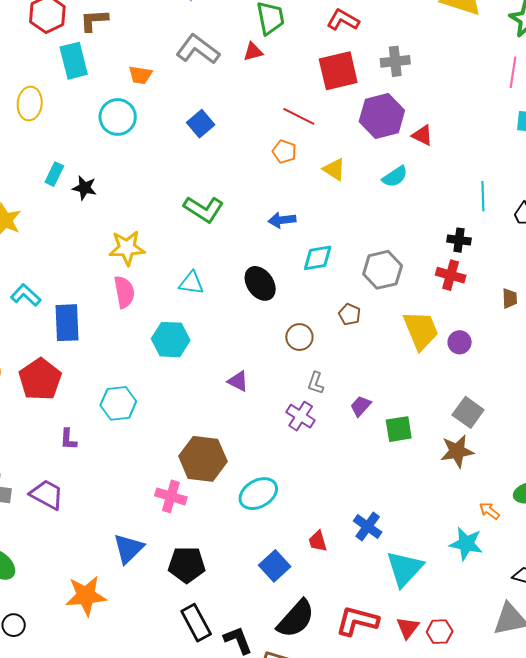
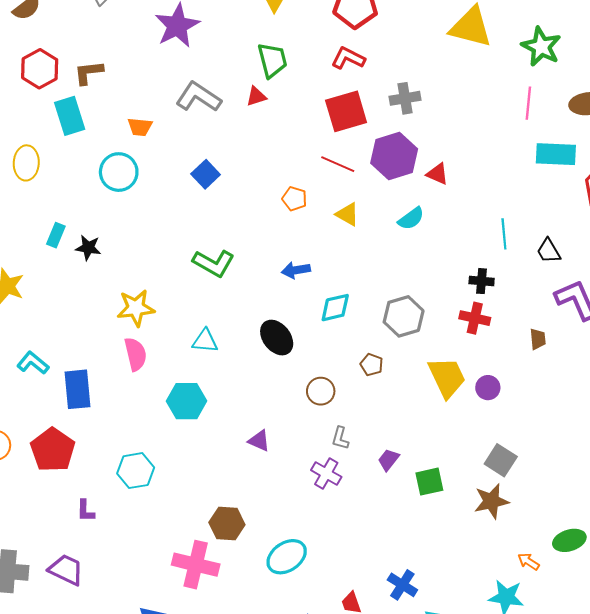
red line: (299, 116) -> (338, 164), moved
brown hexagon: (203, 459) -> (227, 524), size x0.7
pink cross: (171, 496) -> (196, 565), size x1.4

